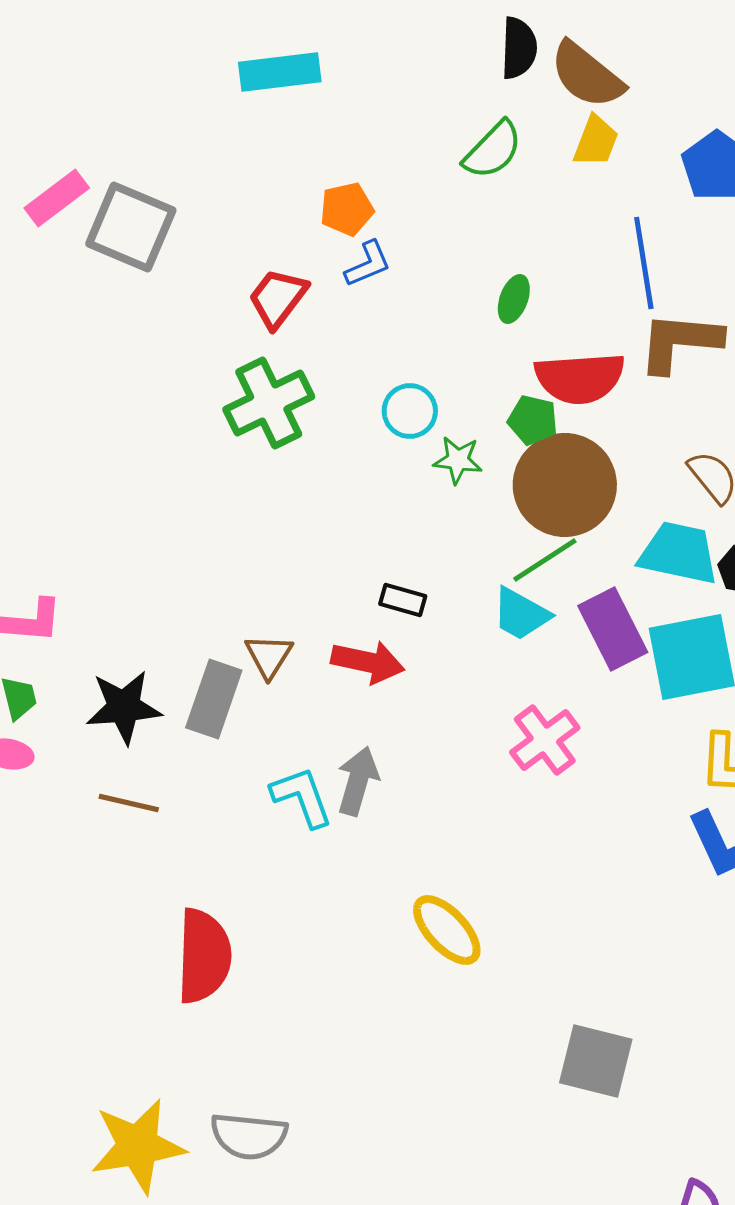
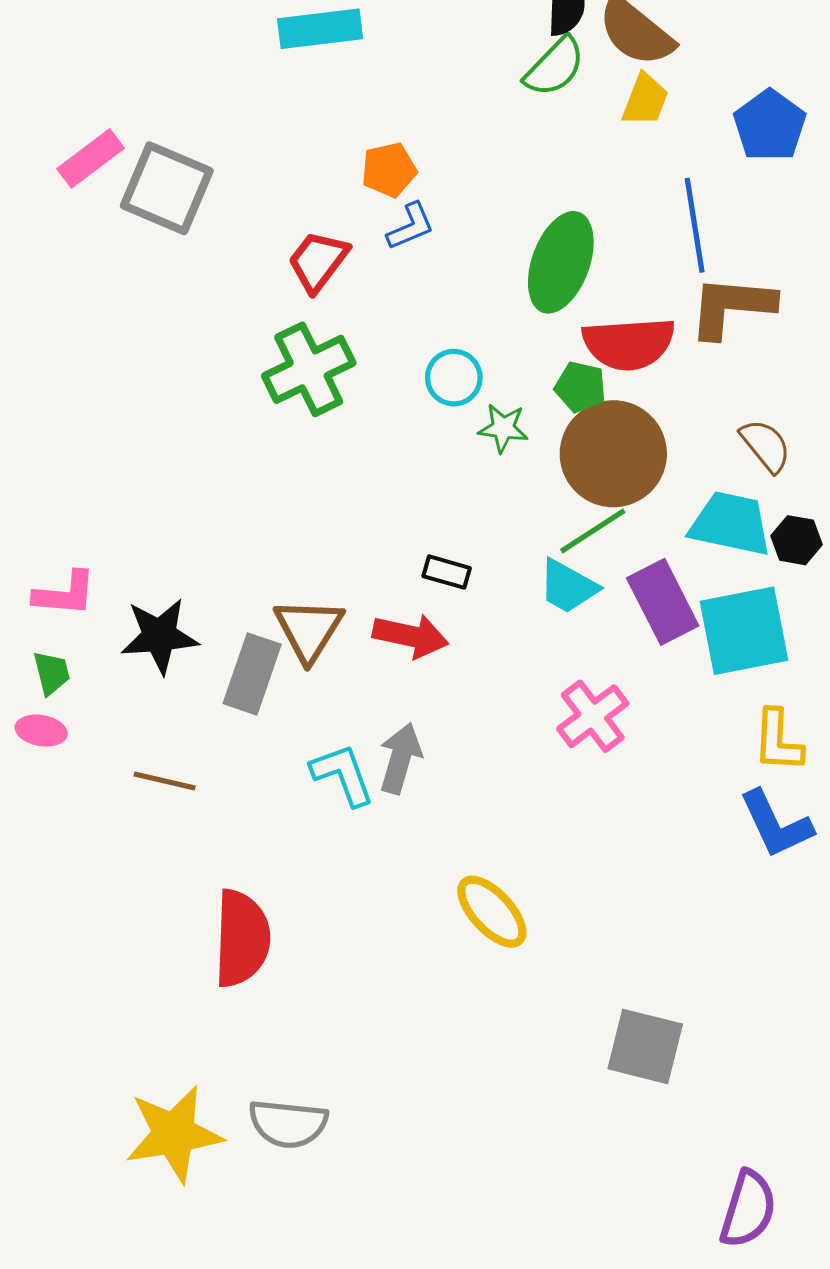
green semicircle: (493, 150) -> (555, 67), moved
green ellipse: (514, 299) -> (561, 262), size x2.0
brown triangle: (269, 656) -> (309, 630), size x1.4
black star: (124, 707) -> (159, 636), moved

